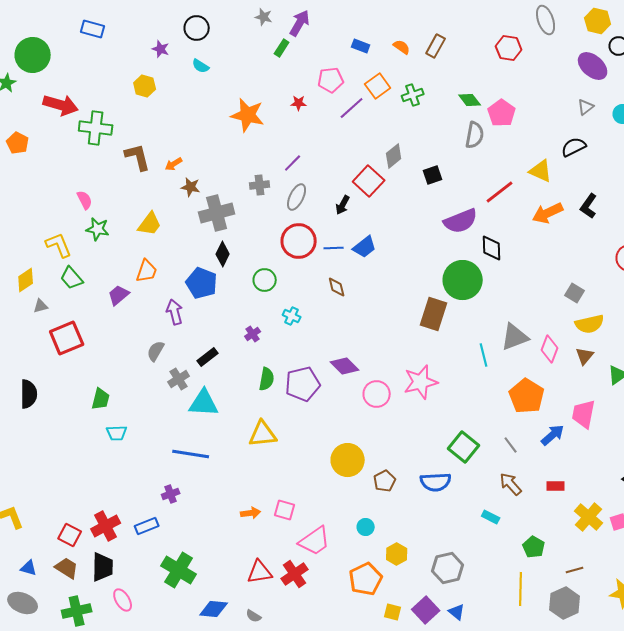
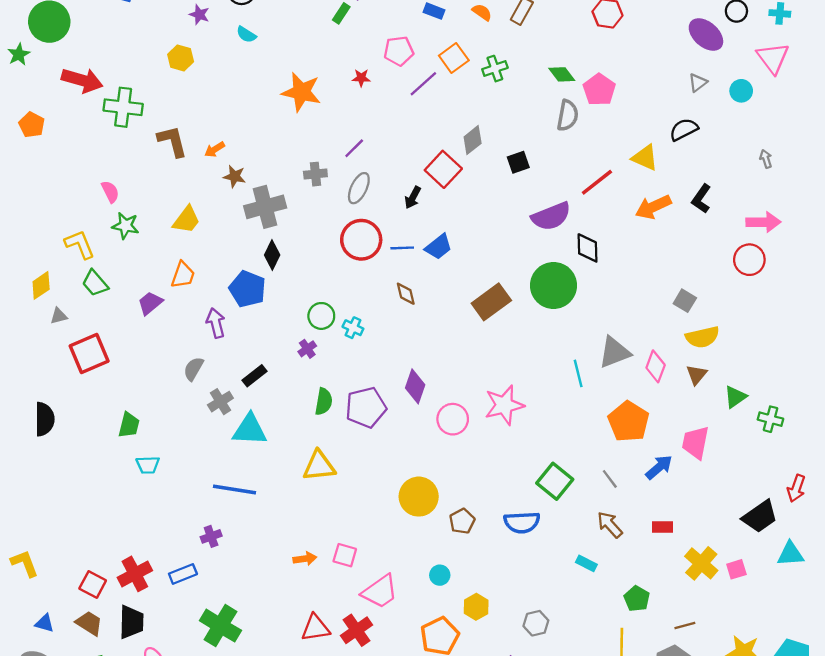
green circle: (265, 280) -> (321, 316), moved
brown rectangle: (434, 314) -> (491, 302), moved, turned 36
purple diamond: (345, 366) -> (415, 386), turned 64
gray hexagon: (448, 568) -> (536, 623), size x0.7

